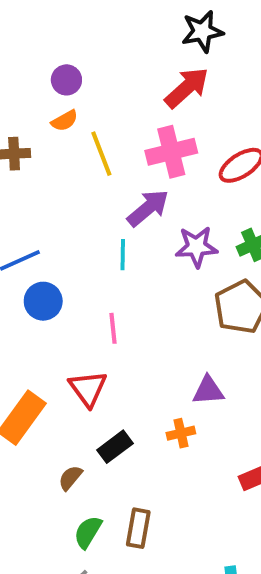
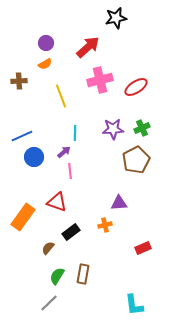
red arrow: (187, 88) -> (88, 47), moved
yellow line: (101, 154) -> (61, 96), moved
purple arrow: (148, 208) -> (64, 152), moved, size x0.6
red triangle: (88, 388) -> (57, 202), turned -35

